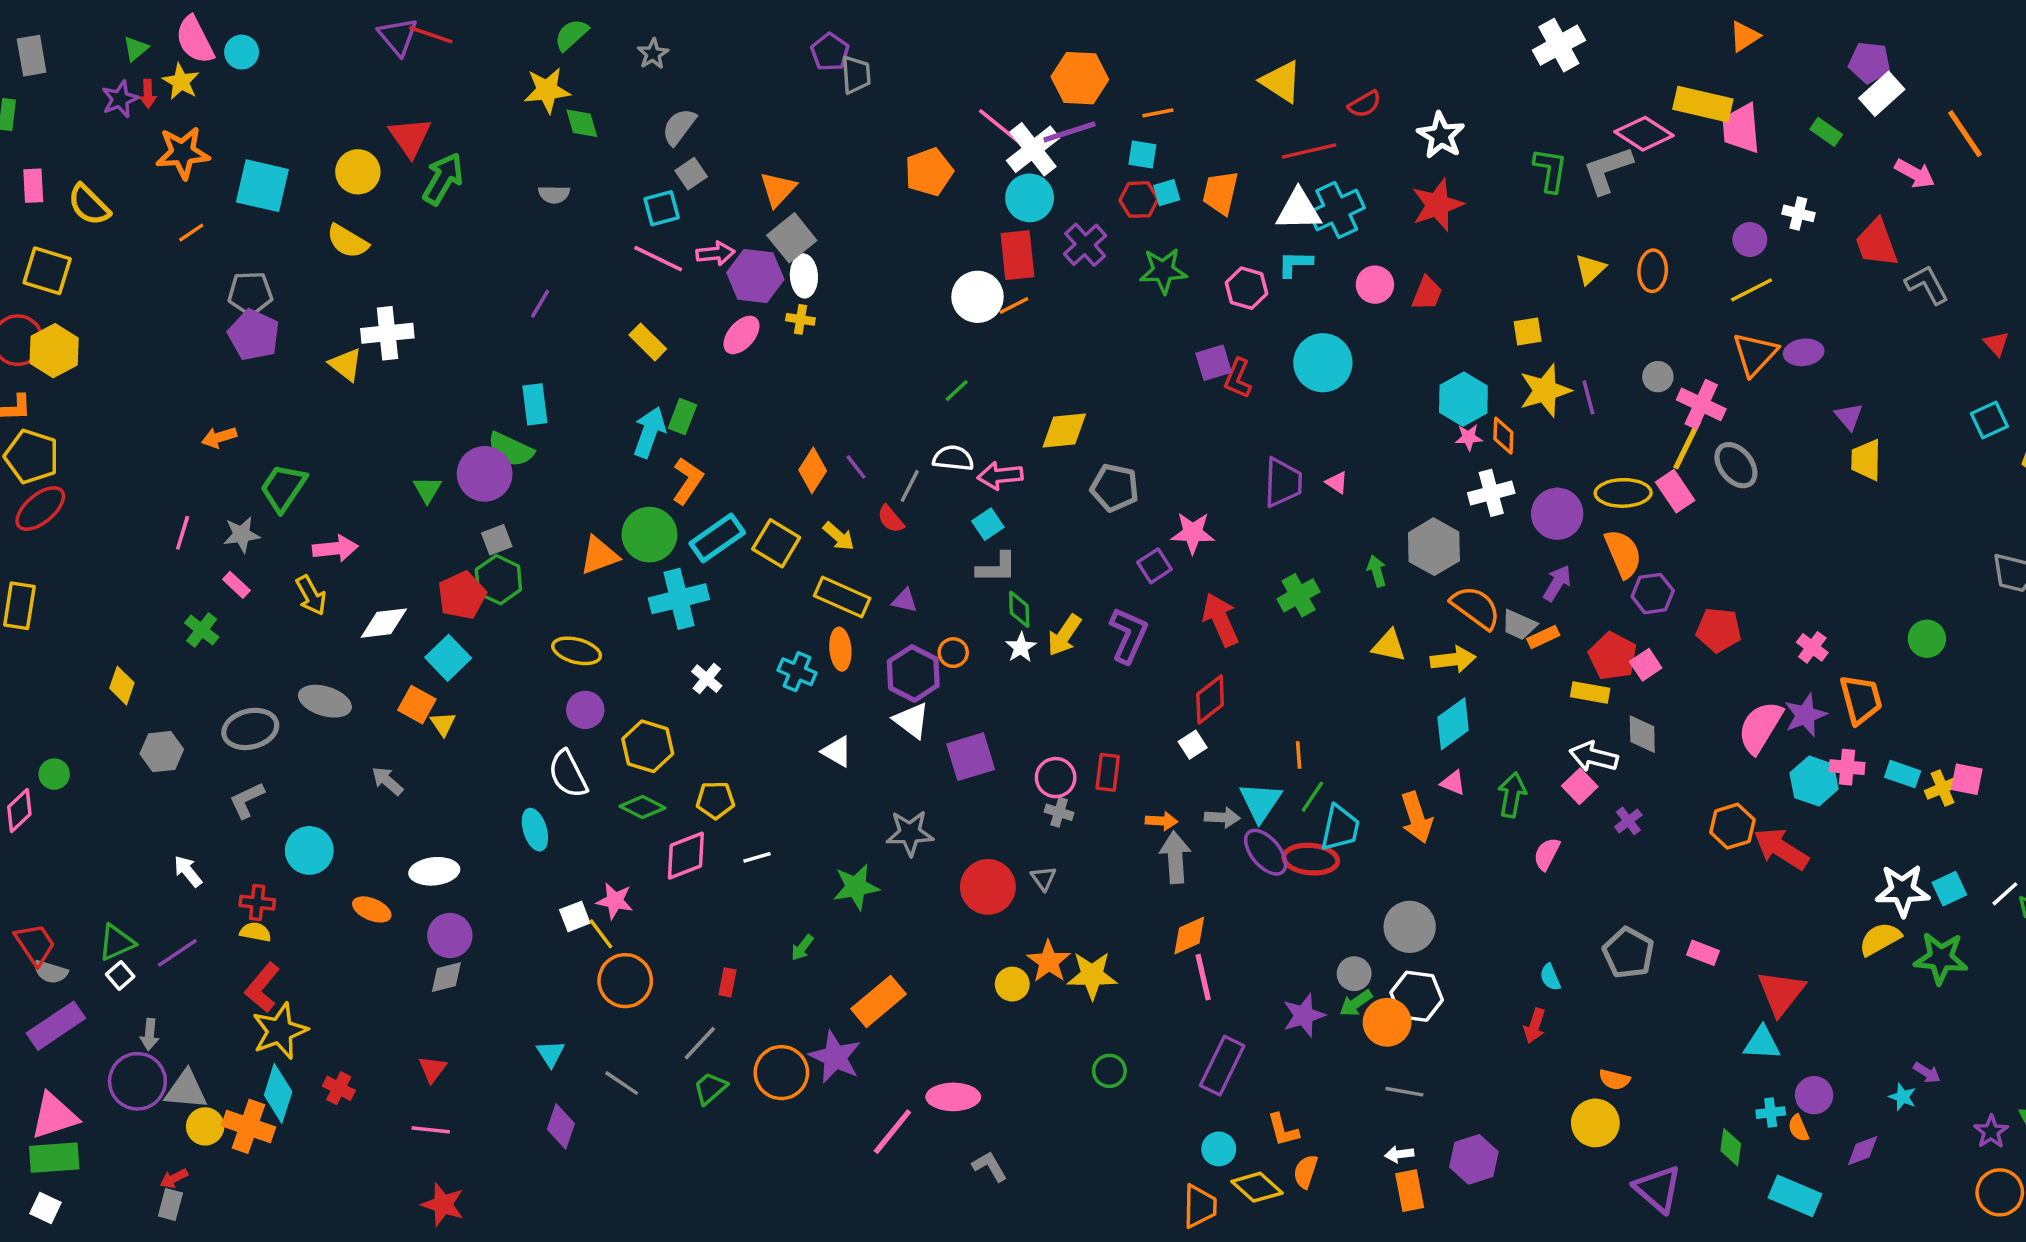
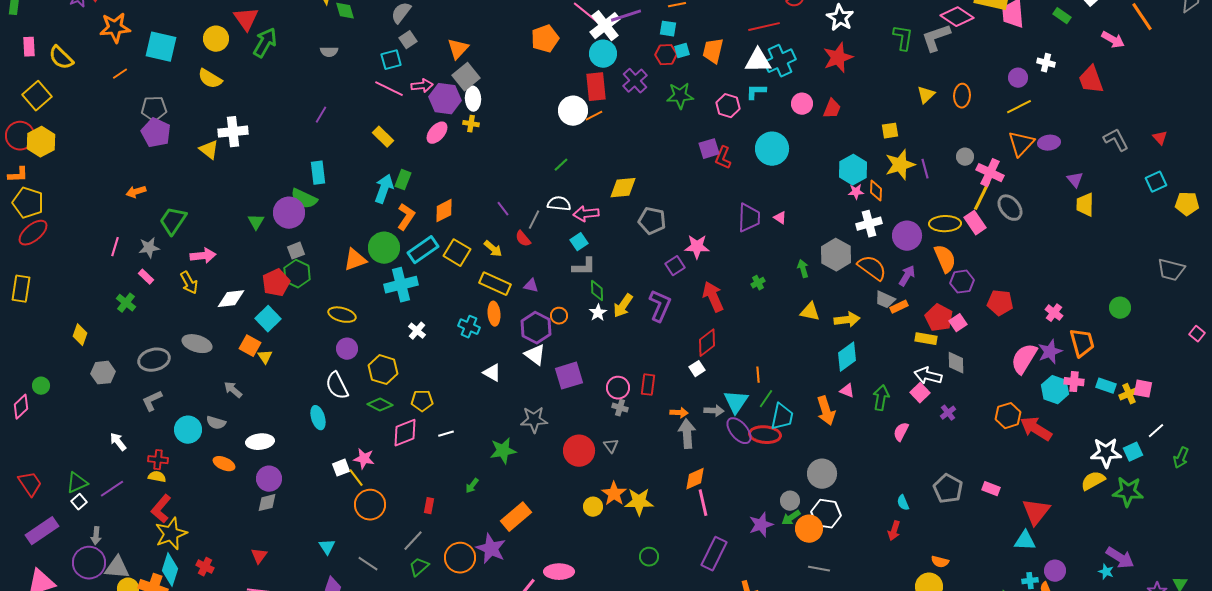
yellow square: (47, 271) -> (37, 96), turned 32
gray L-shape: (1927, 285) -> (1116, 140), moved
orange diamond: (813, 470) -> (444, 211), moved, turned 30
green cross: (1299, 595) -> (758, 283), size x0.6
orange semicircle: (1476, 607) -> (872, 268), moved
white line: (2005, 894) -> (1156, 431), moved
gray semicircle: (51, 972) -> (216, 423), moved
purple arrow: (1927, 1073) -> (1120, 558), size x1.8

